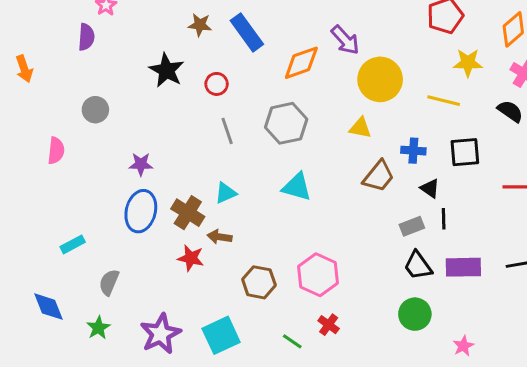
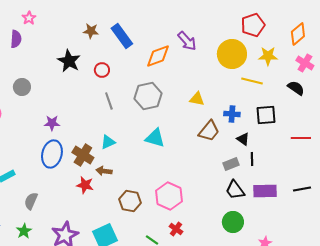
yellow circle: (380, 79) -> (232, 54), moved

